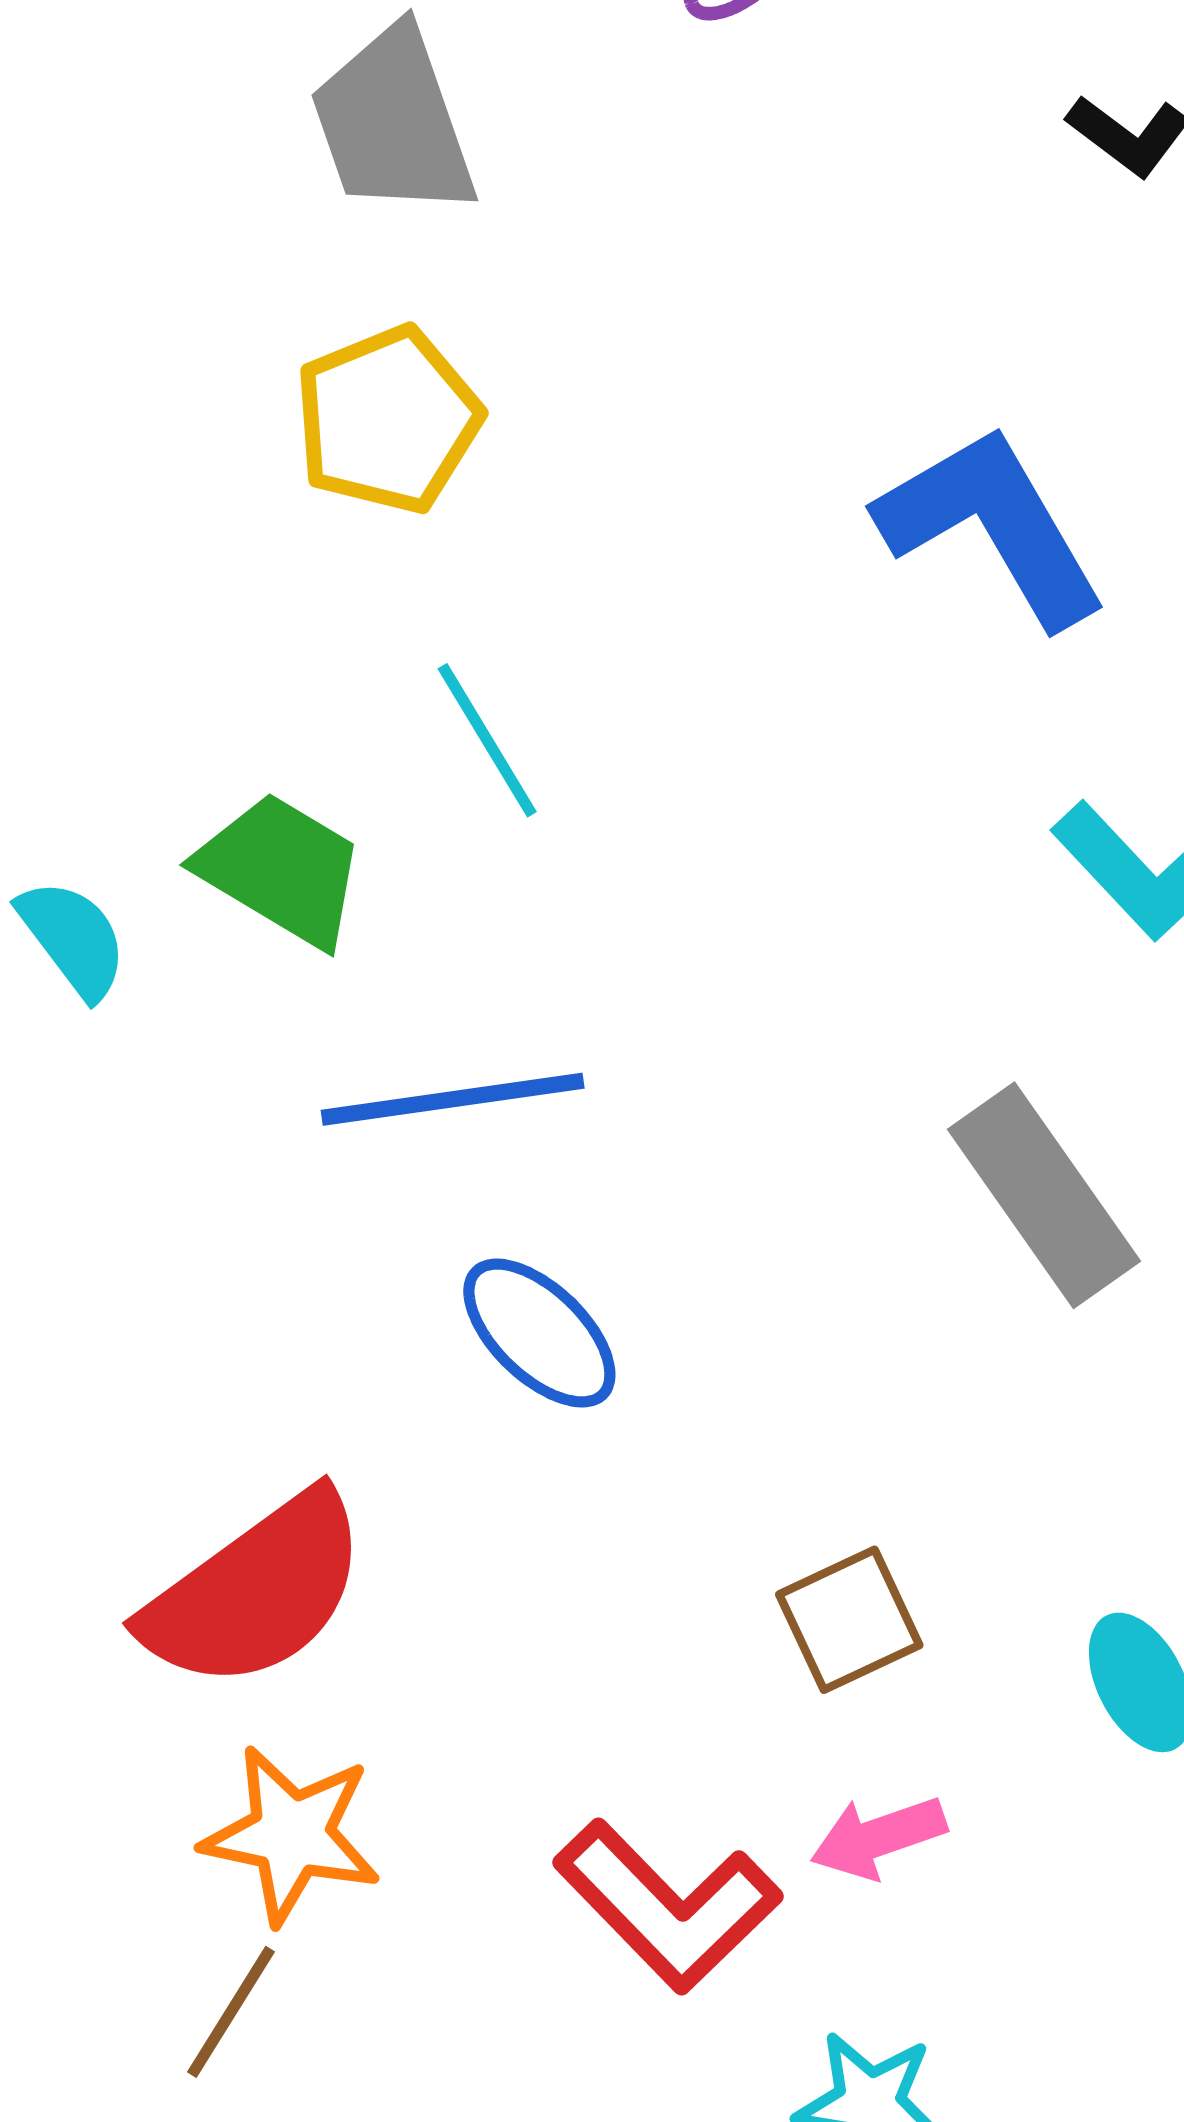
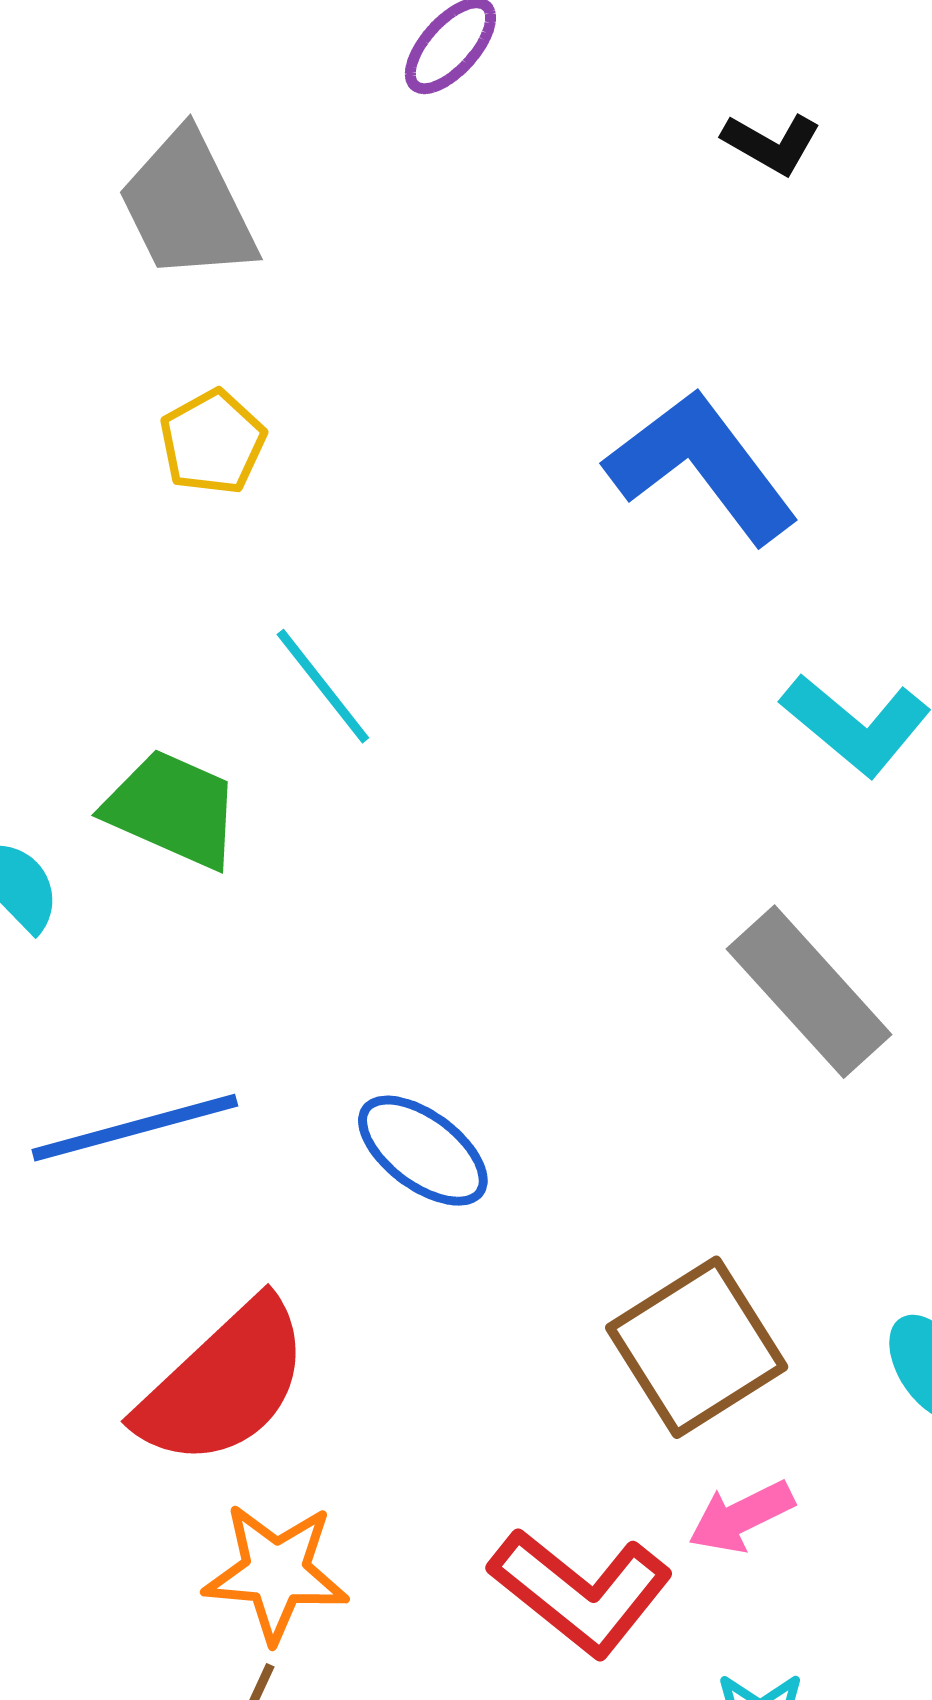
yellow pentagon: (388, 420) -> (213, 442), size x0.7
blue line: (453, 1099) -> (135, 1128), moved
brown square: (849, 1620) -> (697, 1347), size x1.5

